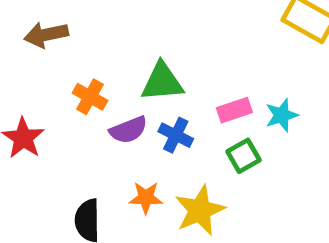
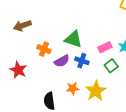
green triangle: (162, 82) -> (73, 39), turned 30

